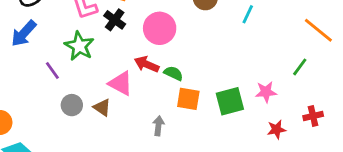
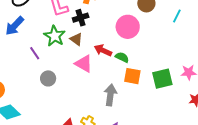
black cross: (115, 20) -> (81, 18), turned 35
pink circle: (160, 28) -> (128, 27), moved
brown triangle: (102, 107) -> (76, 39), moved
gray arrow: (158, 126) -> (110, 95), size x1.5

